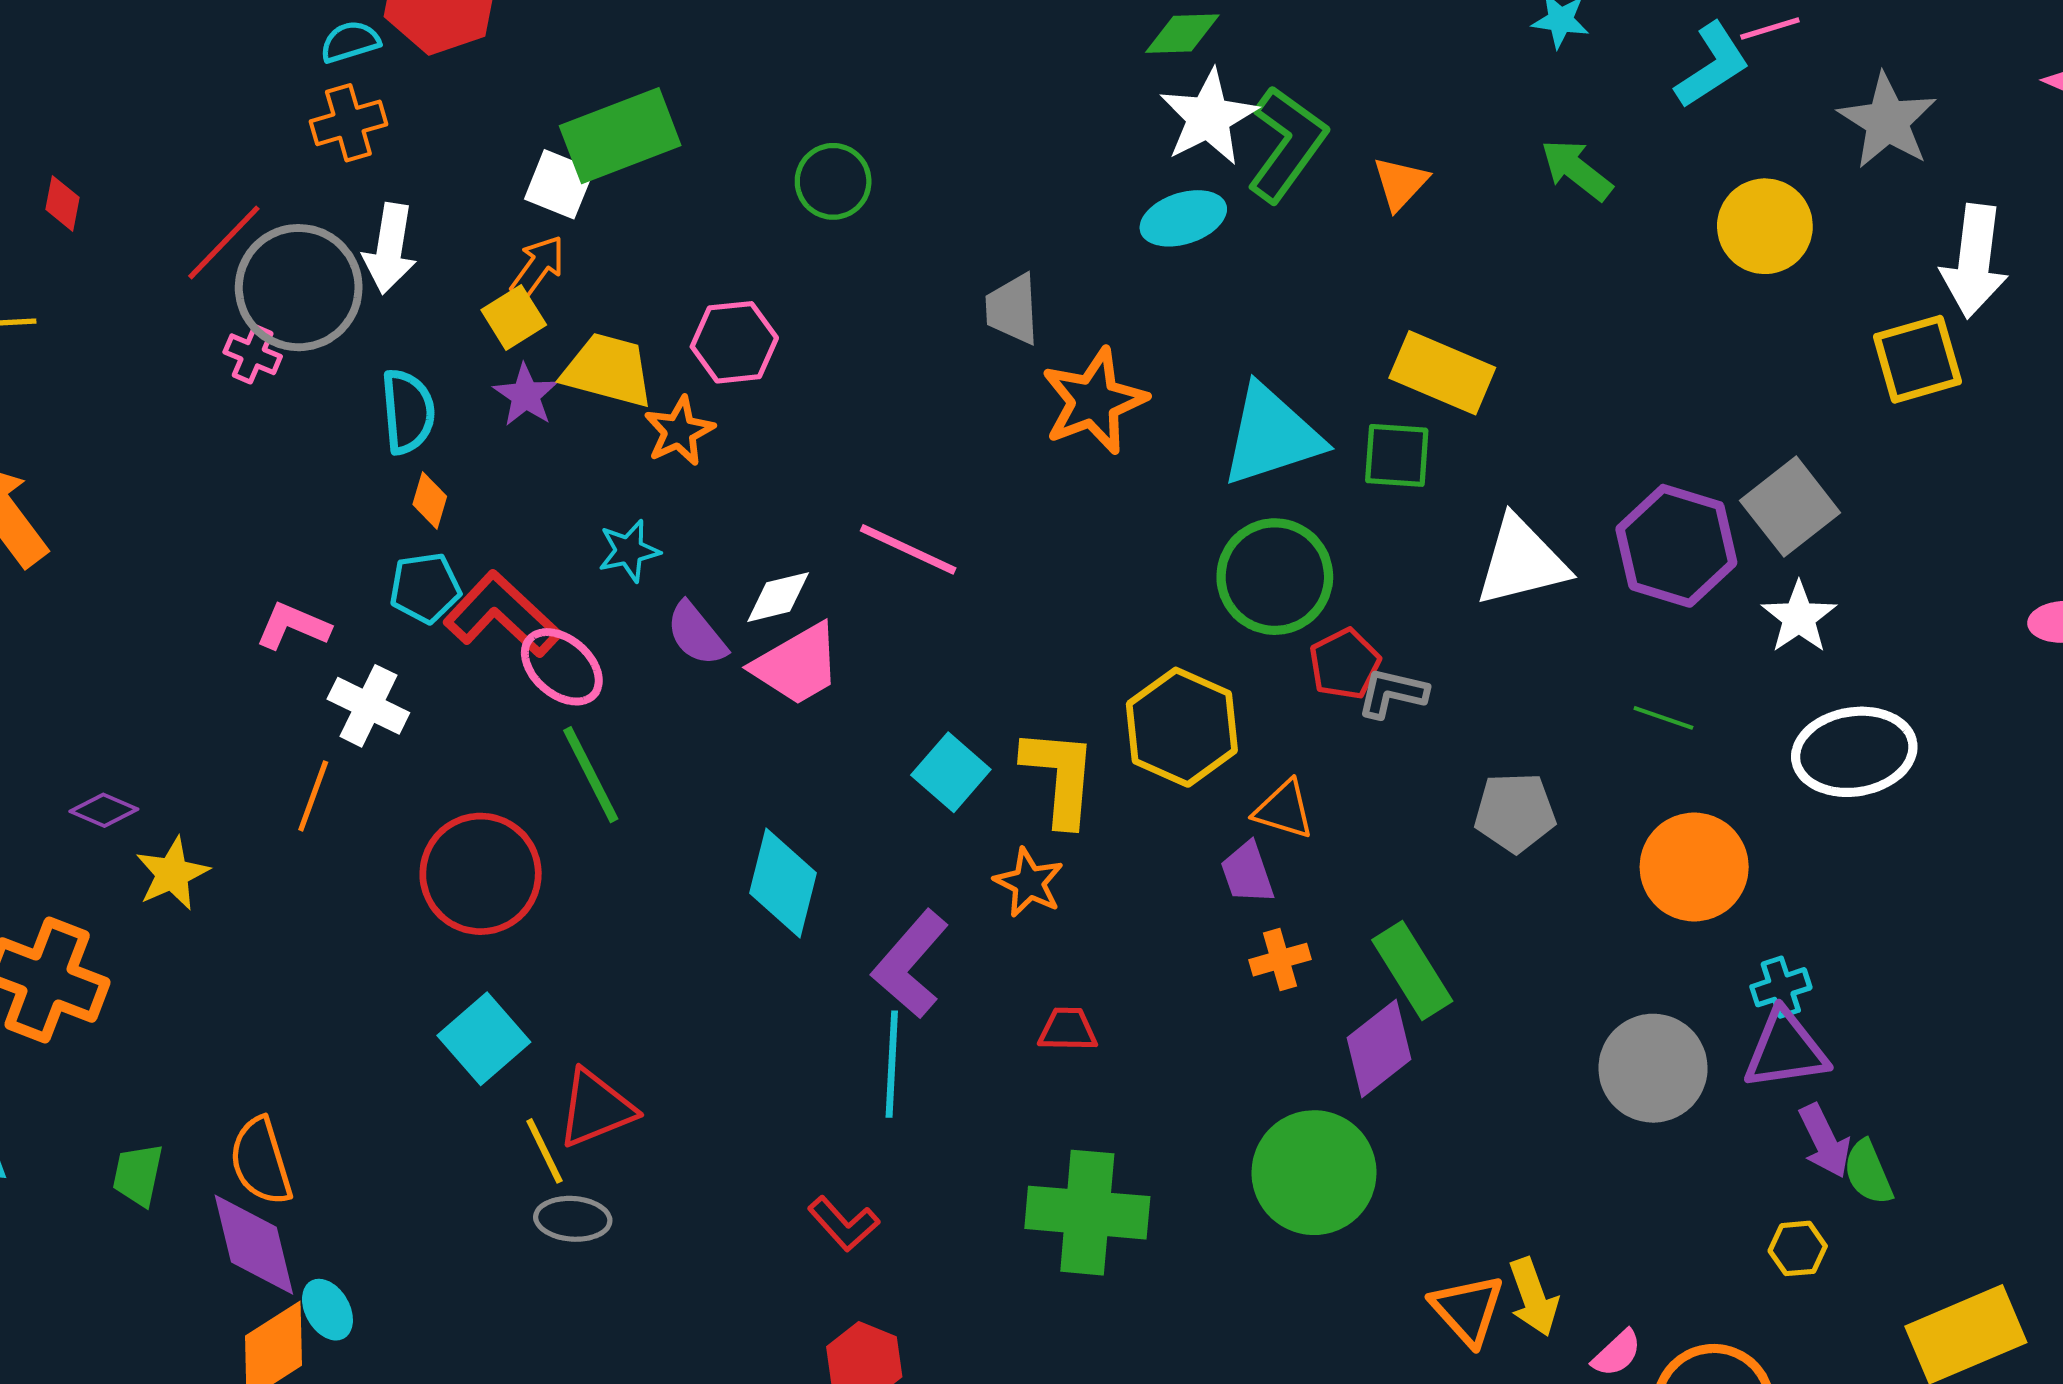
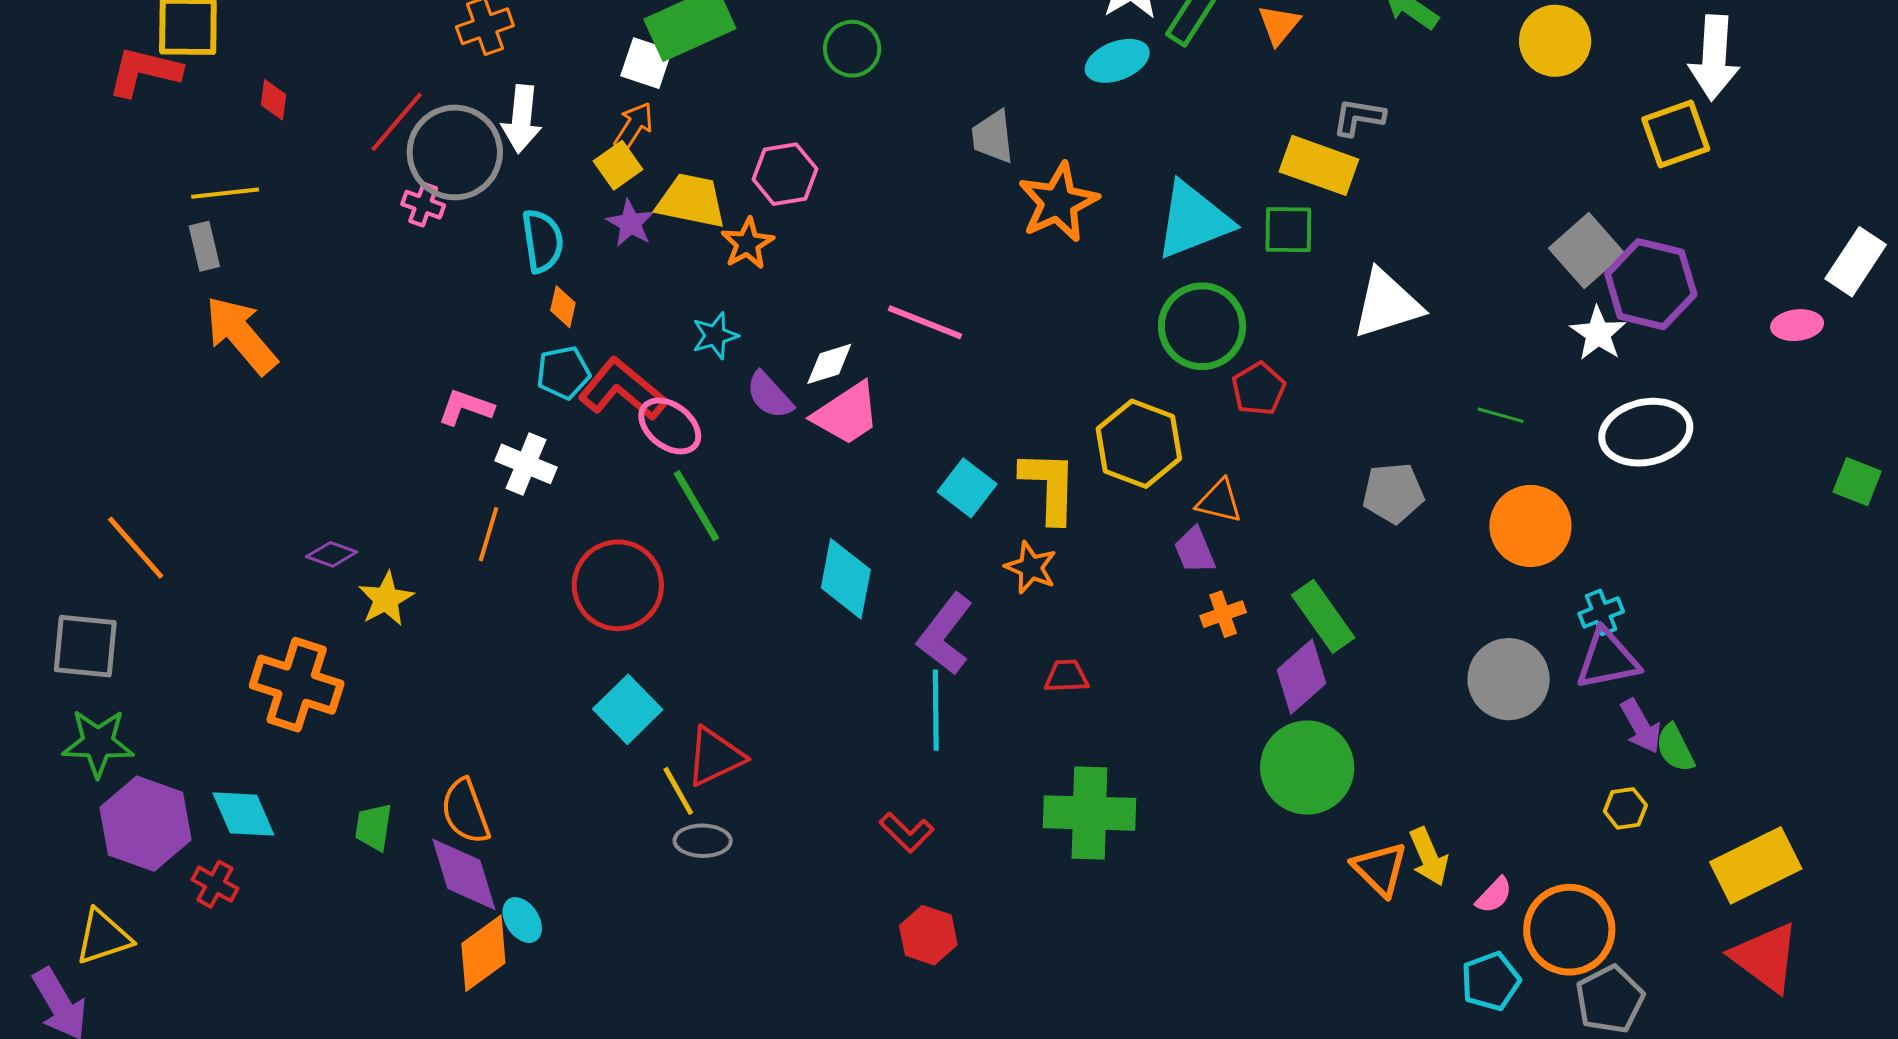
purple hexagon: (1676, 546) -> (1651, 284), moved
gray L-shape: (1392, 693) -> (1359, 117), moved
green circle: (1314, 1173) -> (1307, 768), moved

